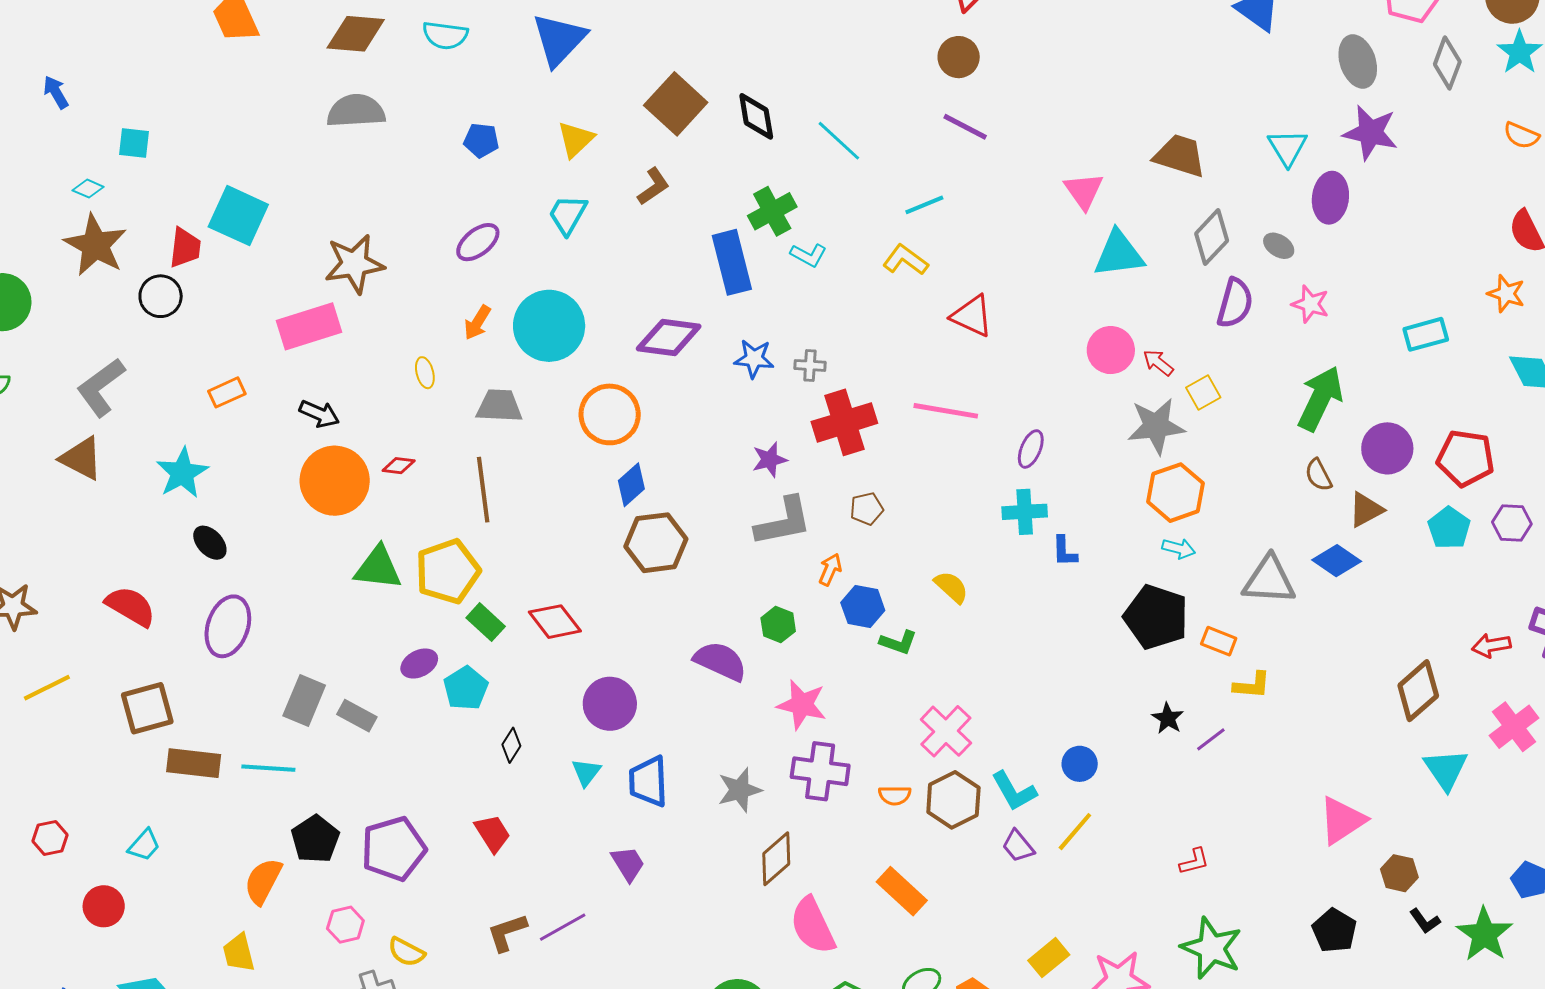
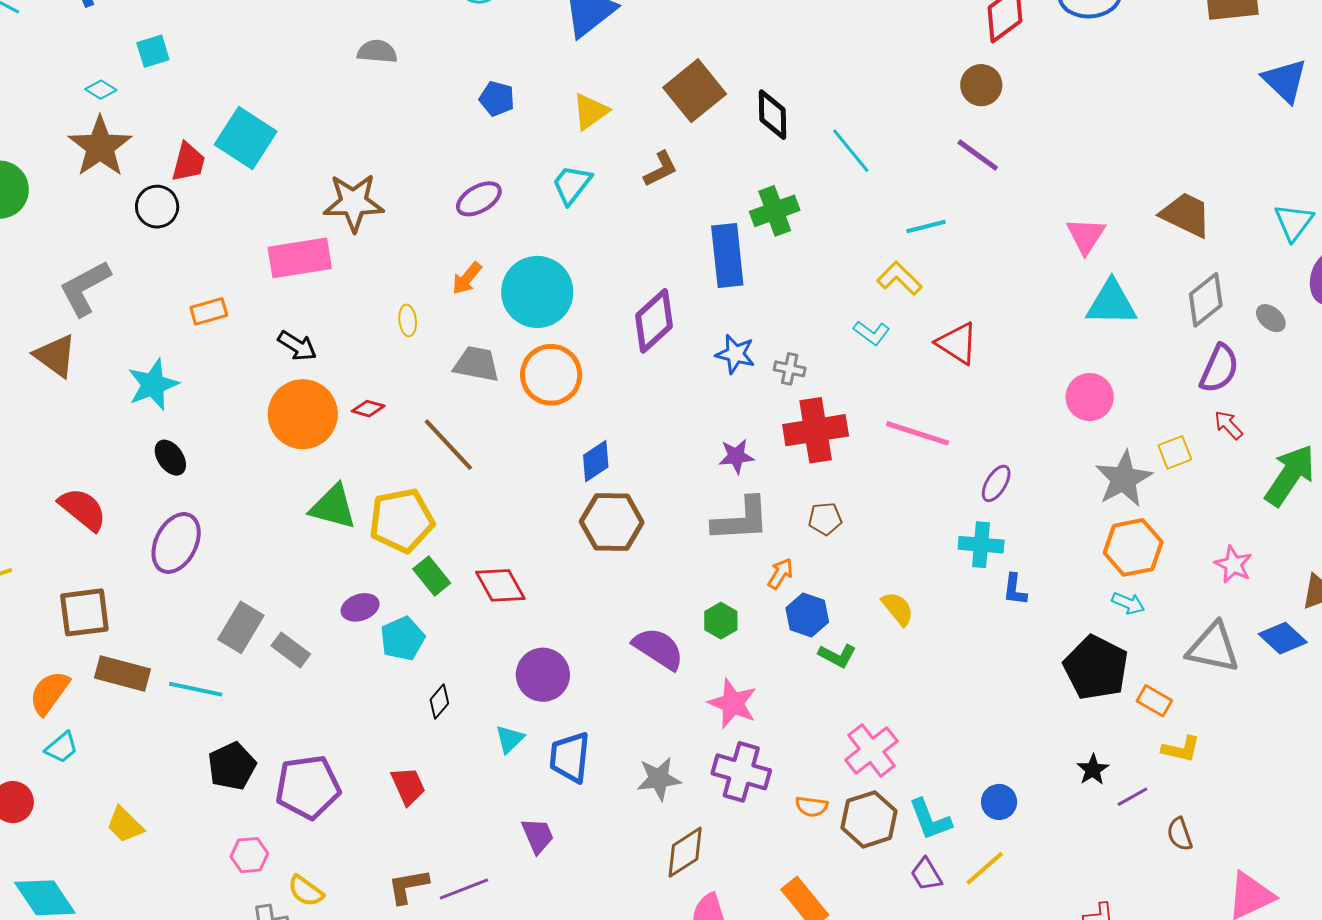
gray semicircle: (356, 111) -> (377, 52), size x0.7
cyan square: (134, 143) -> (153, 51), turned -32
cyan L-shape: (809, 255) -> (872, 333), moved
pink star: (1310, 304) -> (1233, 565), moved
purple diamond: (669, 338) -> (654, 321), turned -58
red arrow: (1158, 363) -> (1228, 425), moved
orange circle: (610, 414) -> (551, 375), moved
gray star: (1156, 426) -> (1124, 479), turned -30
brown semicircle: (1318, 475) -> (1180, 834), moved
brown line: (483, 490) -> (448, 445), turned -44
orange semicircle: (263, 881) -> (49, 693), moved
yellow trapezoid: (239, 953) -> (125, 825), moved, turned -39

